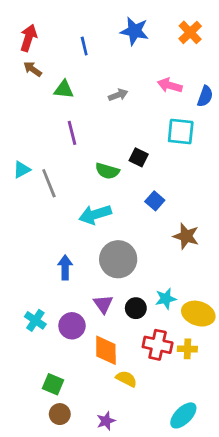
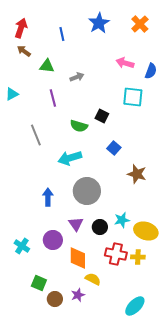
blue star: (134, 31) -> (99, 23), turned 30
gray arrow: (118, 95) -> (77, 77), moved
cyan triangle: (22, 170) -> (12, 94), moved
cyan cross: (35, 320) -> (22, 246), moved
brown circle: (60, 414) -> (55, 299), moved
purple star: (106, 421) -> (78, 295), moved

